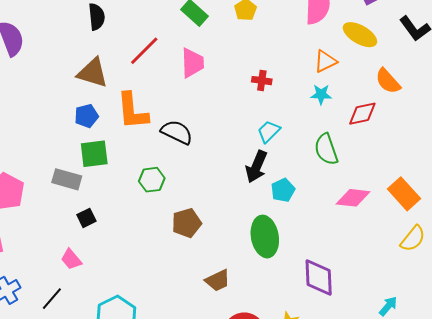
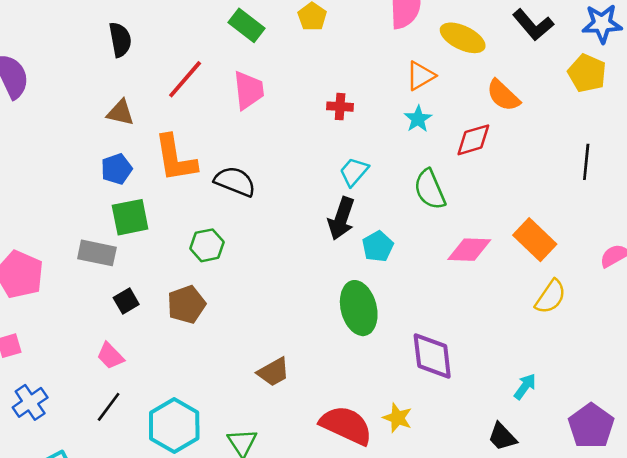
brown triangle: (93, 73) -> (120, 113), size x0.7
cyan star: (321, 94) -> (418, 119), turned -30
brown pentagon: (187, 223) -> (186, 305), moved
brown trapezoid: (218, 280) -> (273, 372), moved
black line: (52, 299) -> (109, 407), moved

